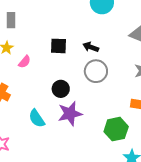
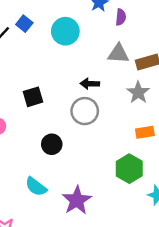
black arrow: (91, 47) -> (90, 84), moved
purple star: (70, 114) -> (77, 200), moved

